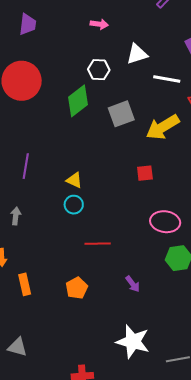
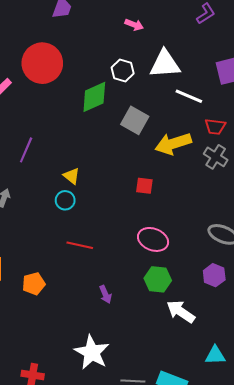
white triangle: (137, 54) -> (165, 64), size x1.4
gray square: (121, 114) -> (135, 120), turned 36
orange pentagon: (77, 288) -> (34, 284), moved

